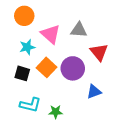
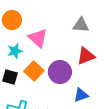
gray triangle: (79, 30) -> (81, 25), moved
red triangle: (99, 52) -> (86, 56), turned 48

